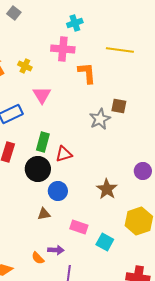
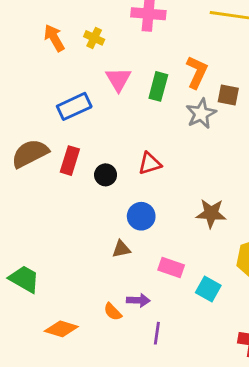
orange L-shape: (87, 73) -> (197, 72), moved, turned 30
green rectangle: (43, 142) -> (158, 86), moved
black circle: (38, 169) -> (106, 175), moved, size x0.6
brown star: (107, 189) -> (211, 213), turned -30

